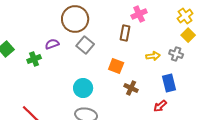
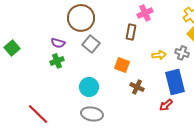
purple semicircle: (52, 44) -> (58, 43), turned -144
green cross: (34, 59) -> (57, 61), moved
blue rectangle: (169, 83) -> (175, 82), size x1.4

